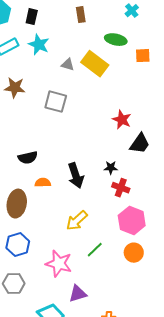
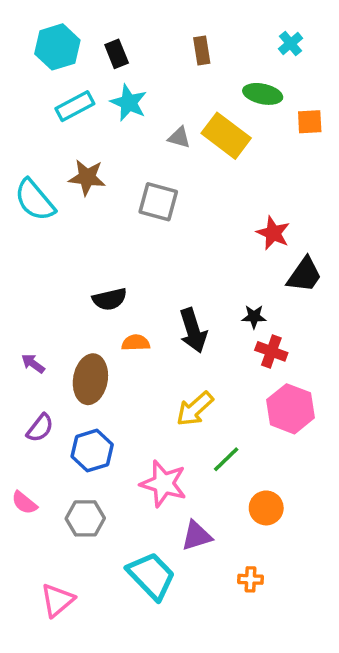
black rectangle: (32, 17) -> (117, 54), turned -35
orange circle: (134, 253) -> (266, 508), moved

